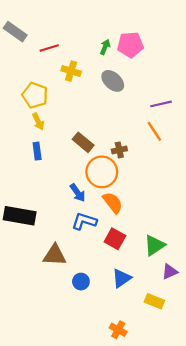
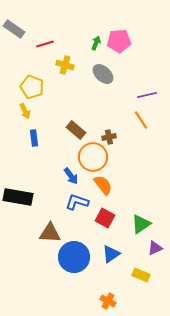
yellow arrow: (38, 121) -> (25, 111), moved
blue circle: (81, 282) -> (74, 257), size x2.0

